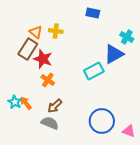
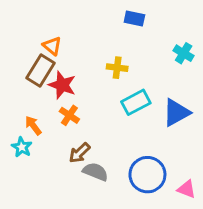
yellow cross: (56, 31) -> (117, 68), moved
blue triangle: (114, 54) -> (176, 112), moved
orange arrow: (26, 103) -> (33, 125), moved
gray semicircle: (50, 123) -> (95, 172), moved

